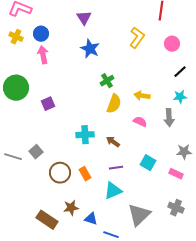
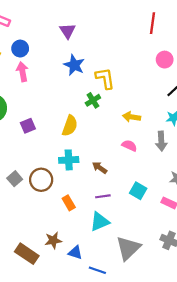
yellow L-shape: (137, 38) -> (105, 78), moved, turned -45
yellow semicircle: (114, 104) -> (70, 126), moved
brown circle: (60, 173) -> (41, 180), moved

